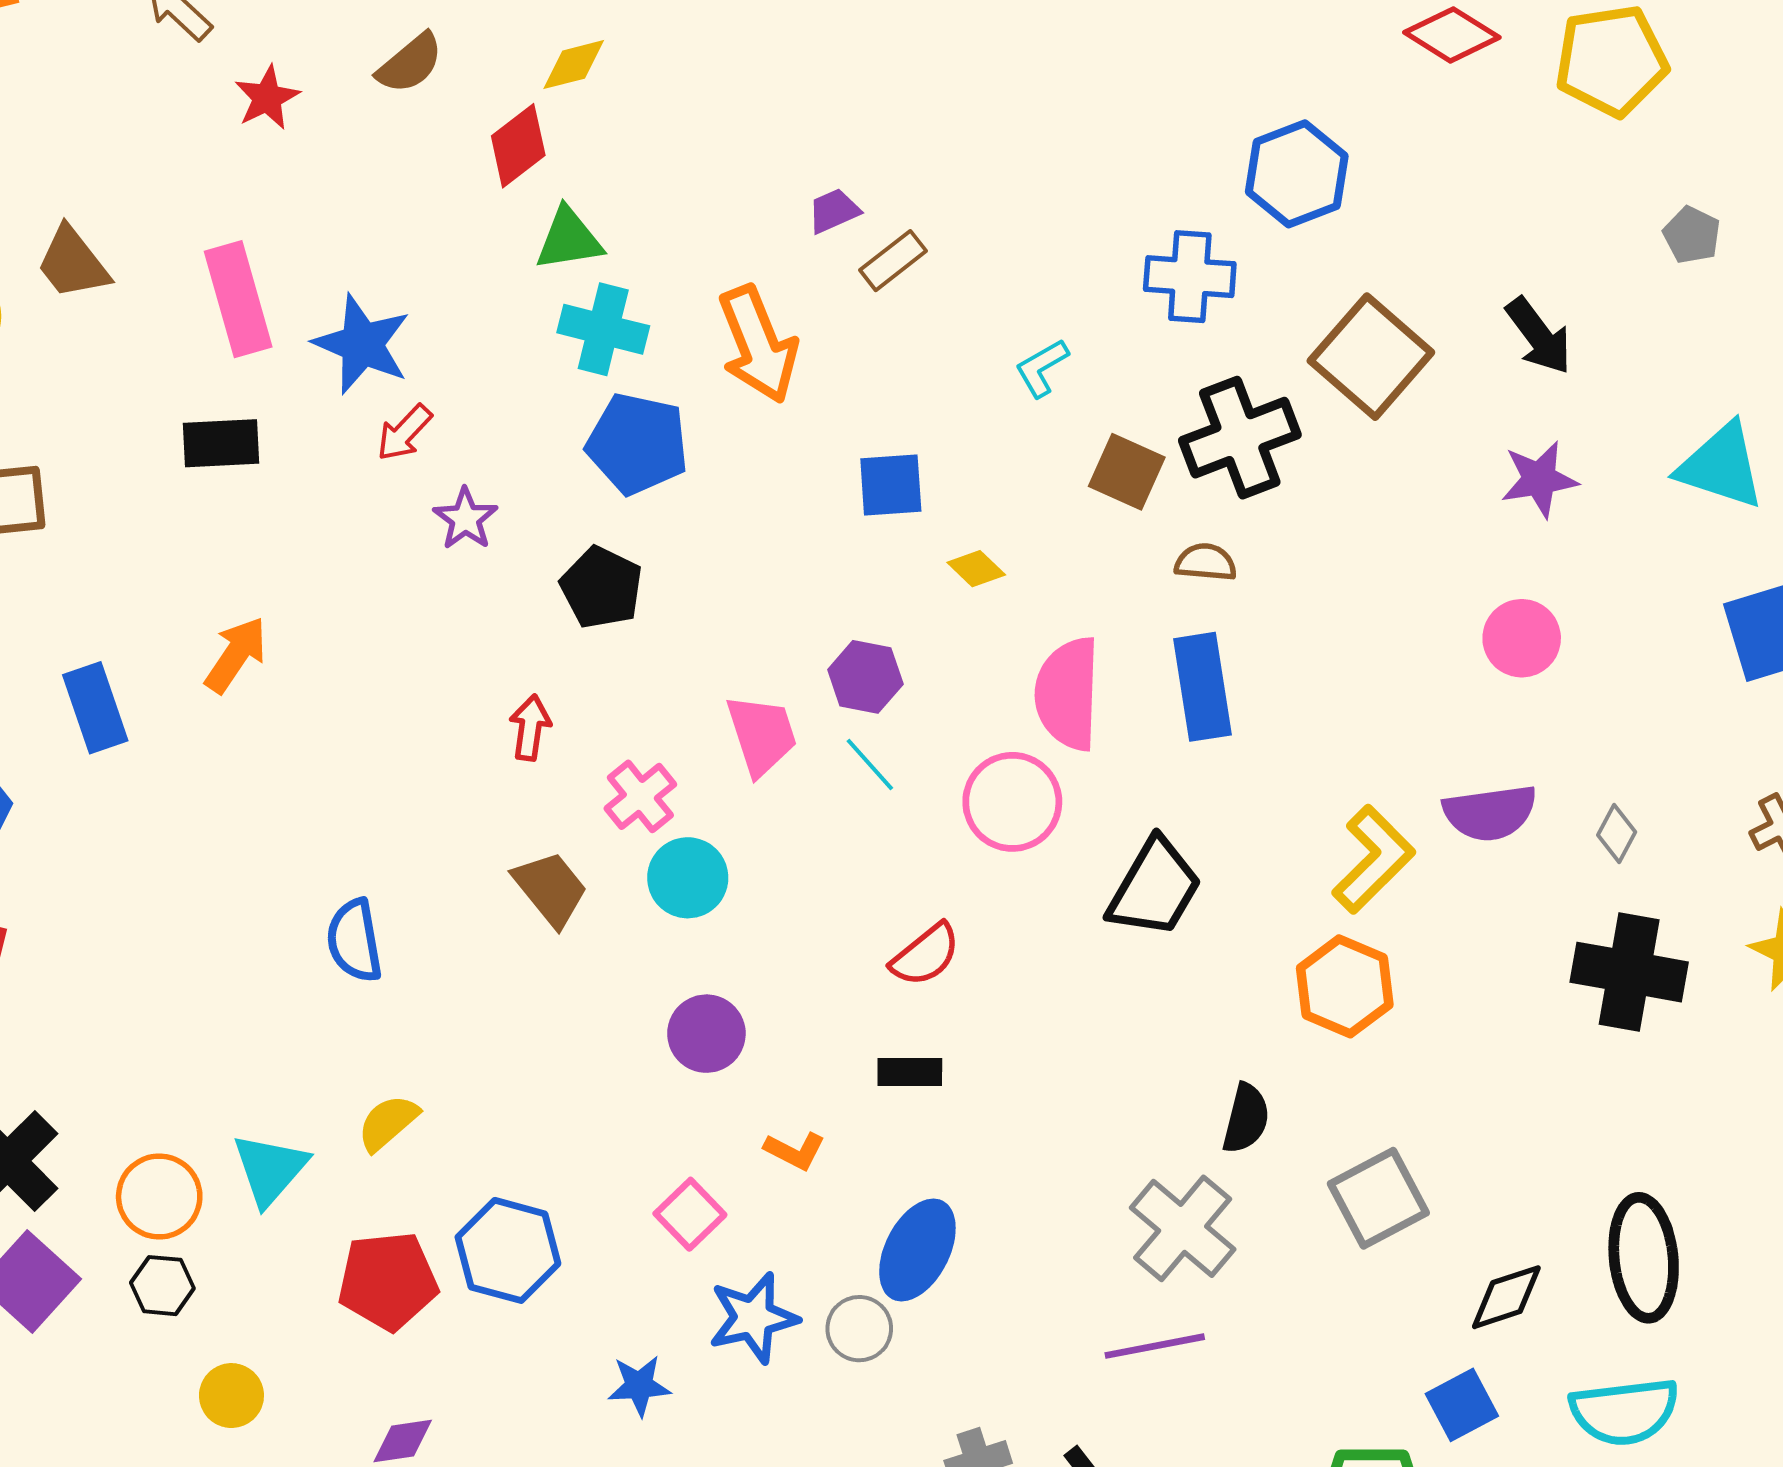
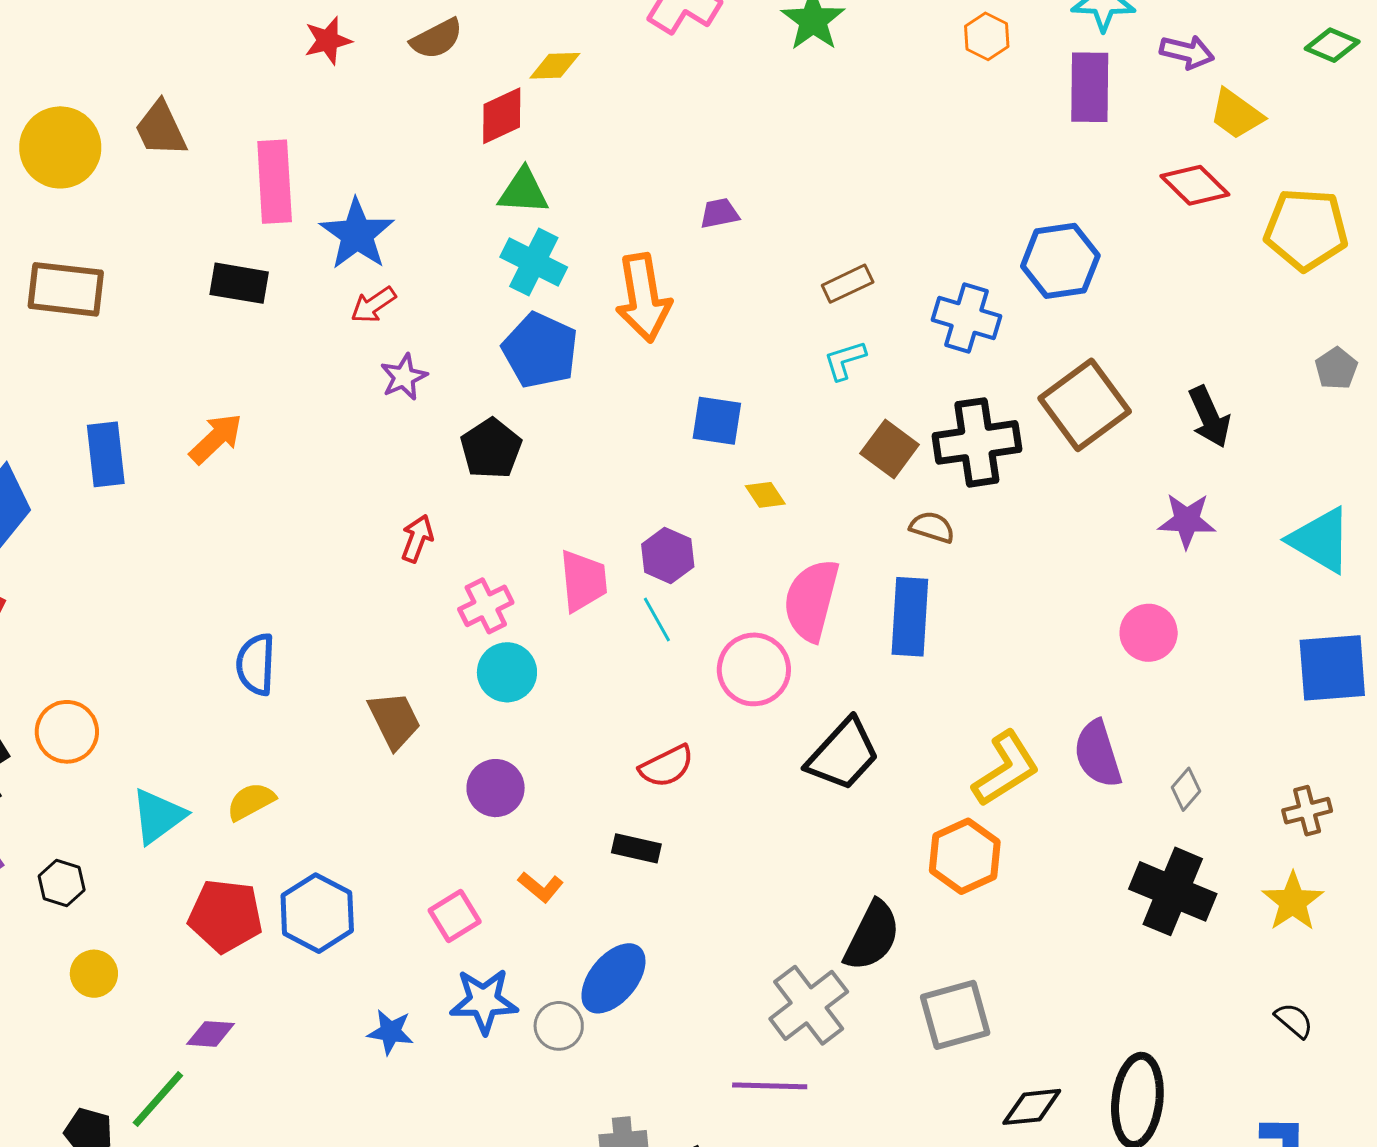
brown rectangle: (893, 261) -> (848, 284), moved
purple semicircle: (1490, 813) -> (1098, 754), turned 68
brown trapezoid: (550, 889) -> (394, 720), moved
black semicircle: (1246, 1118) -> (872, 936), size x1.4
orange circle: (159, 1196) -> (67, 732), moved

